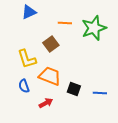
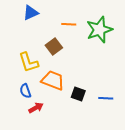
red arrow: (46, 103) -> (36, 108), moved

